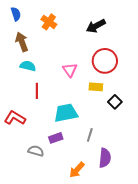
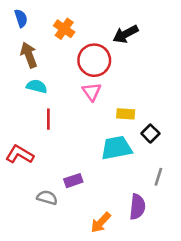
red circle: (105, 61) -> (94, 60), moved
cyan trapezoid: (66, 113) -> (116, 148), moved
gray line: (90, 135) -> (158, 177), moved

